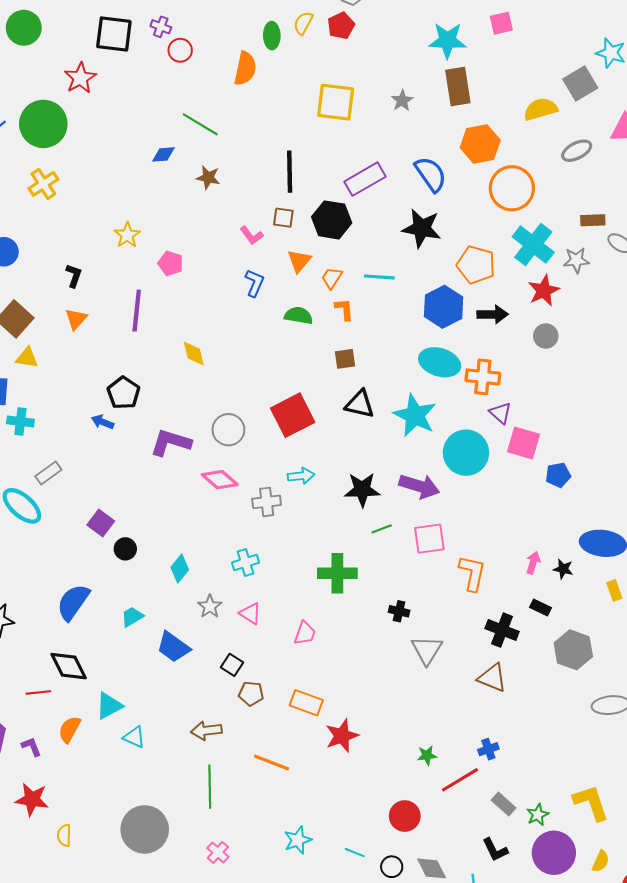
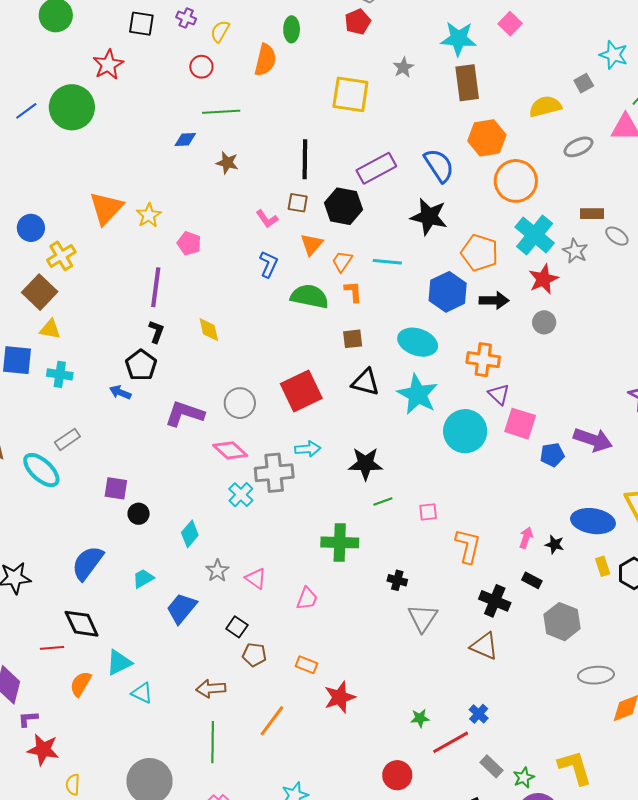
yellow semicircle: (303, 23) -> (220, 31), moved
pink square: (501, 23) -> (510, 24), turned -35
black square: (114, 34) -> (141, 24), size x0.7
red circle: (180, 50) -> (201, 67), moved
gray square: (580, 83) -> (584, 83), size x0.6
gray star: (402, 101) -> (403, 67), moved
green line: (200, 124) -> (221, 112), turned -36
yellow cross: (43, 184) -> (61, 256), moved
gray star: (576, 260) -> (575, 251), turned 30
black L-shape: (74, 276) -> (156, 332), moved
green semicircle: (299, 316) -> (310, 296), size x1.4
orange triangle: (76, 319) -> (106, 208), moved, size x1.6
cyan ellipse: (440, 362) -> (418, 342), moved
cyan cross: (20, 421) -> (60, 374), moved
purple arrow: (419, 486) -> (593, 440), moved
gray cross: (267, 502) -> (274, 473), size x1.4
purple square: (101, 523) -> (116, 488), turned -30
pink square: (429, 539) -> (428, 512), size x0.6
cyan cross: (245, 563) -> (241, 495), moved, turned -30
blue trapezoid: (173, 647) -> (182, 608), turned 92
orange rectangle: (306, 703) -> (307, 665), size x0.7
purple L-shape: (31, 747) -> (28, 719), moved, turned -75
blue cross: (488, 749) -> (479, 714), turned -30
orange line: (272, 762) -> (272, 721), turned -76

